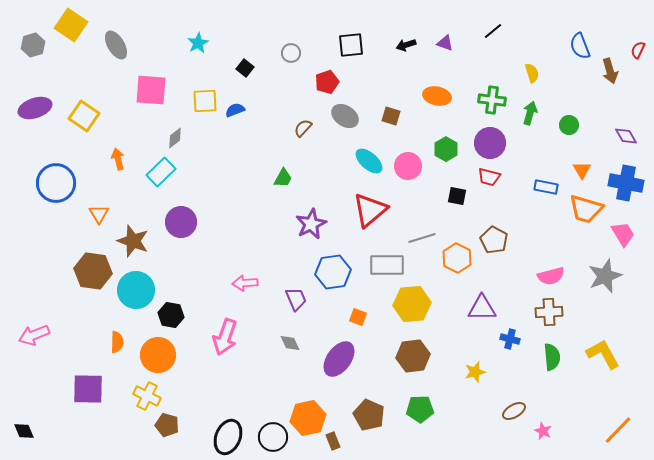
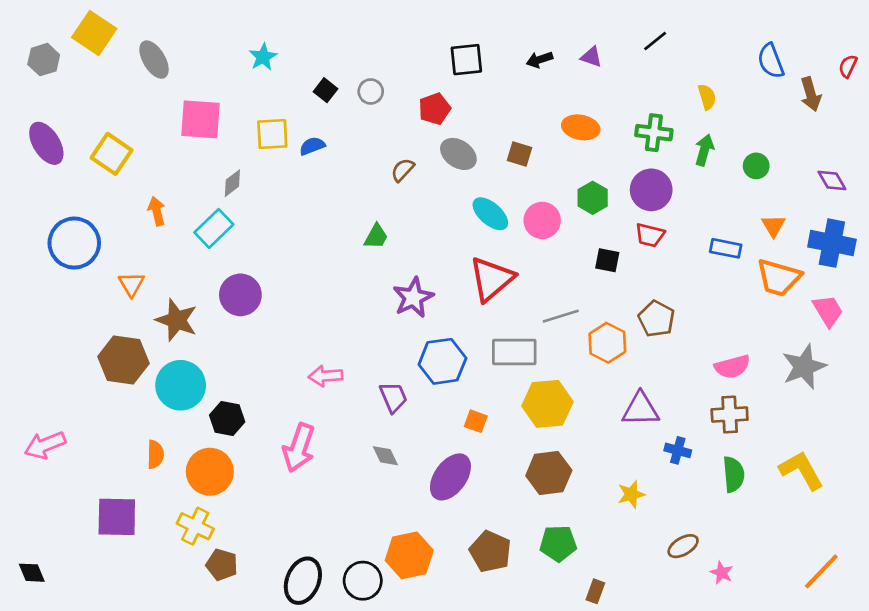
gray circle: (291, 53) -> (371, 91), moved
purple ellipse: (35, 108) -> (46, 143), turned 76
brown rectangle: (333, 441) -> (595, 591), moved, turned 42

